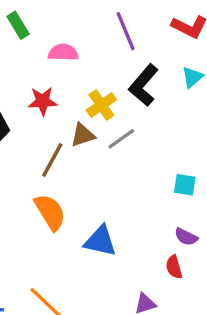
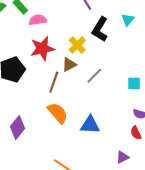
pink semicircle: (63, 53) -> (38, 20), moved
red star: (43, 101) -> (42, 49), size x1.4
gray line: (121, 139) -> (94, 76), moved

